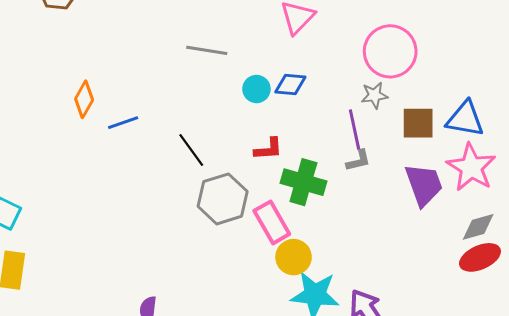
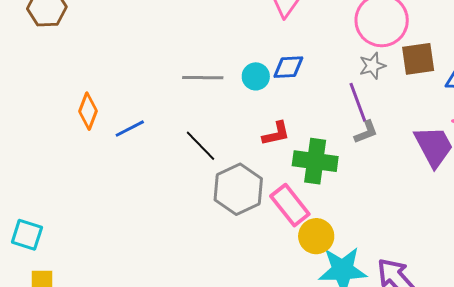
gray line: (207, 50) -> (203, 78), moved
brown square: (418, 123) -> (418, 59), moved

